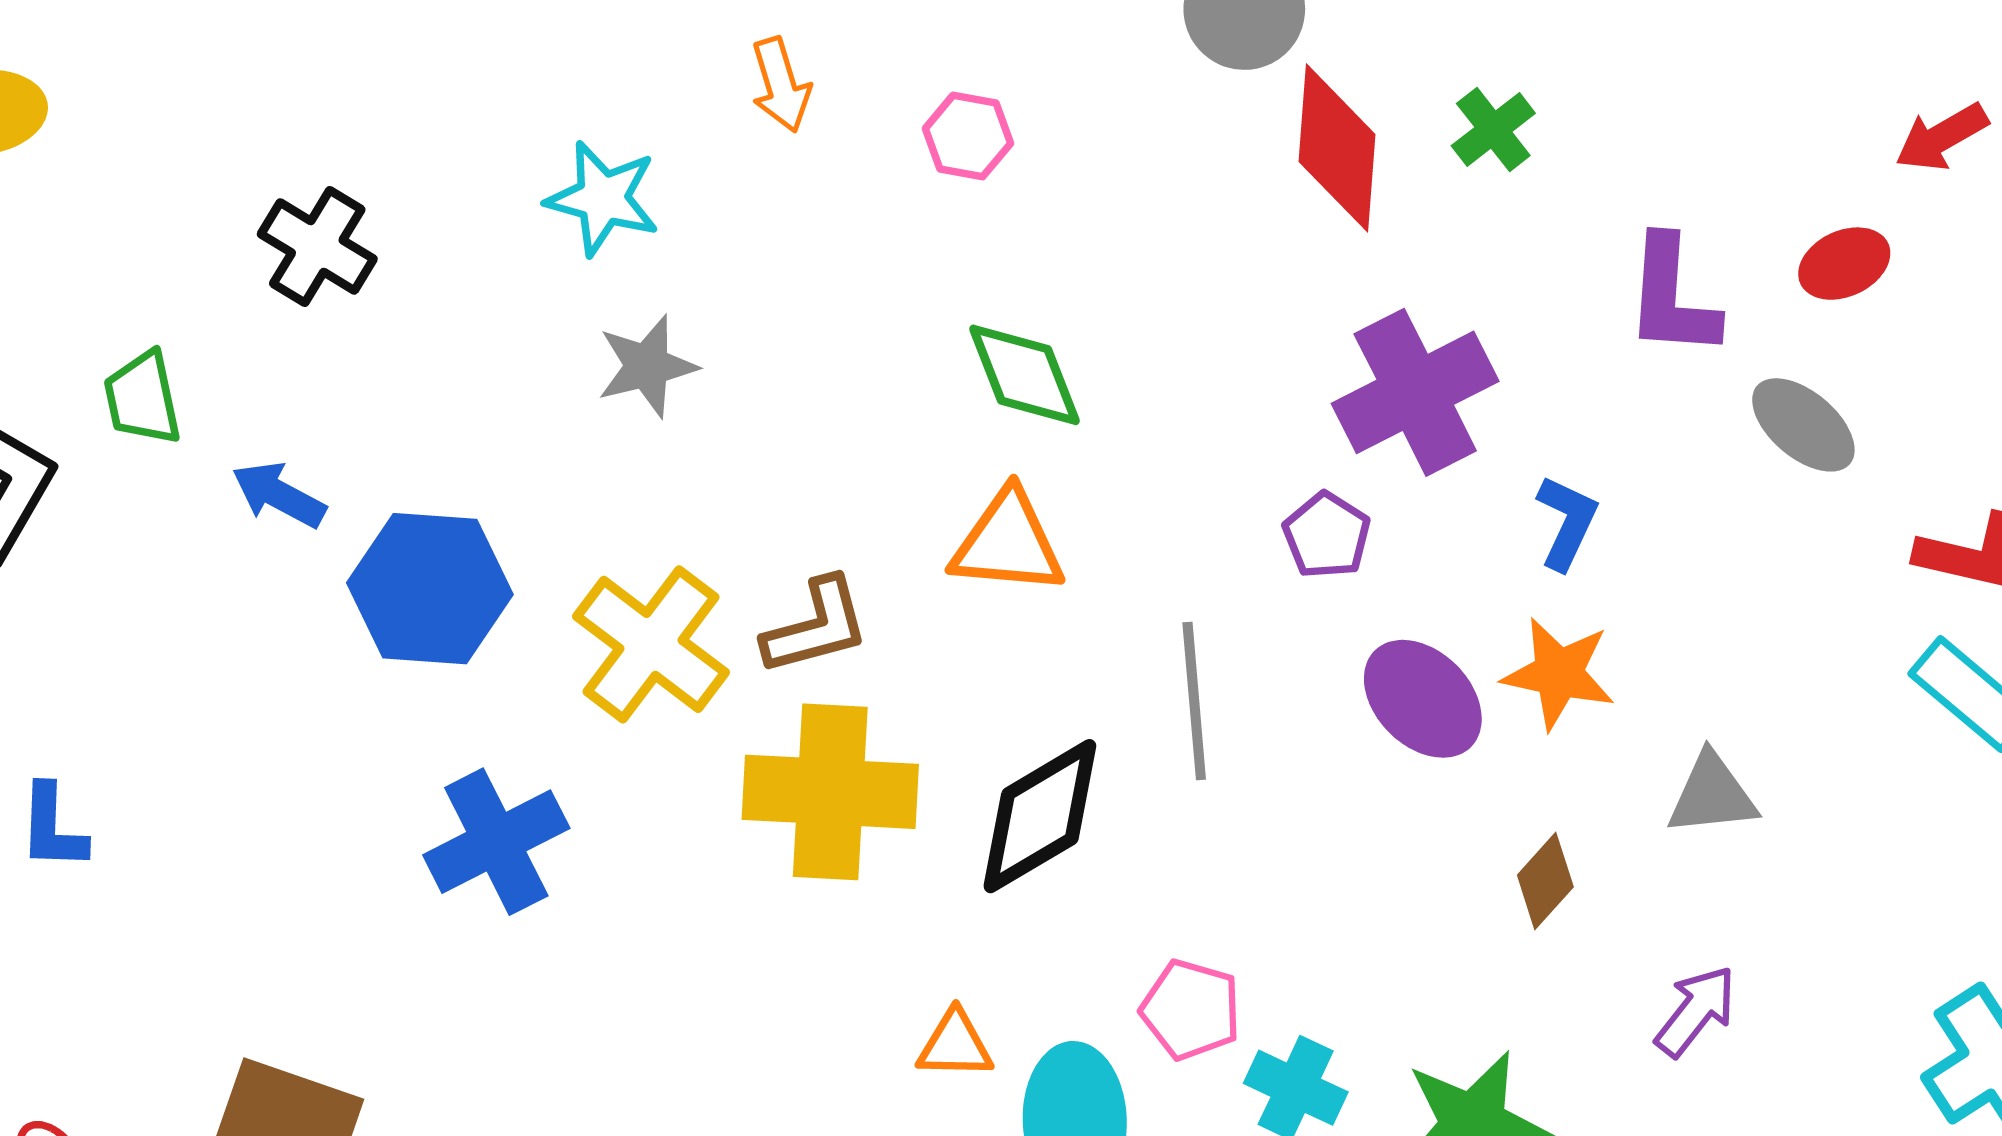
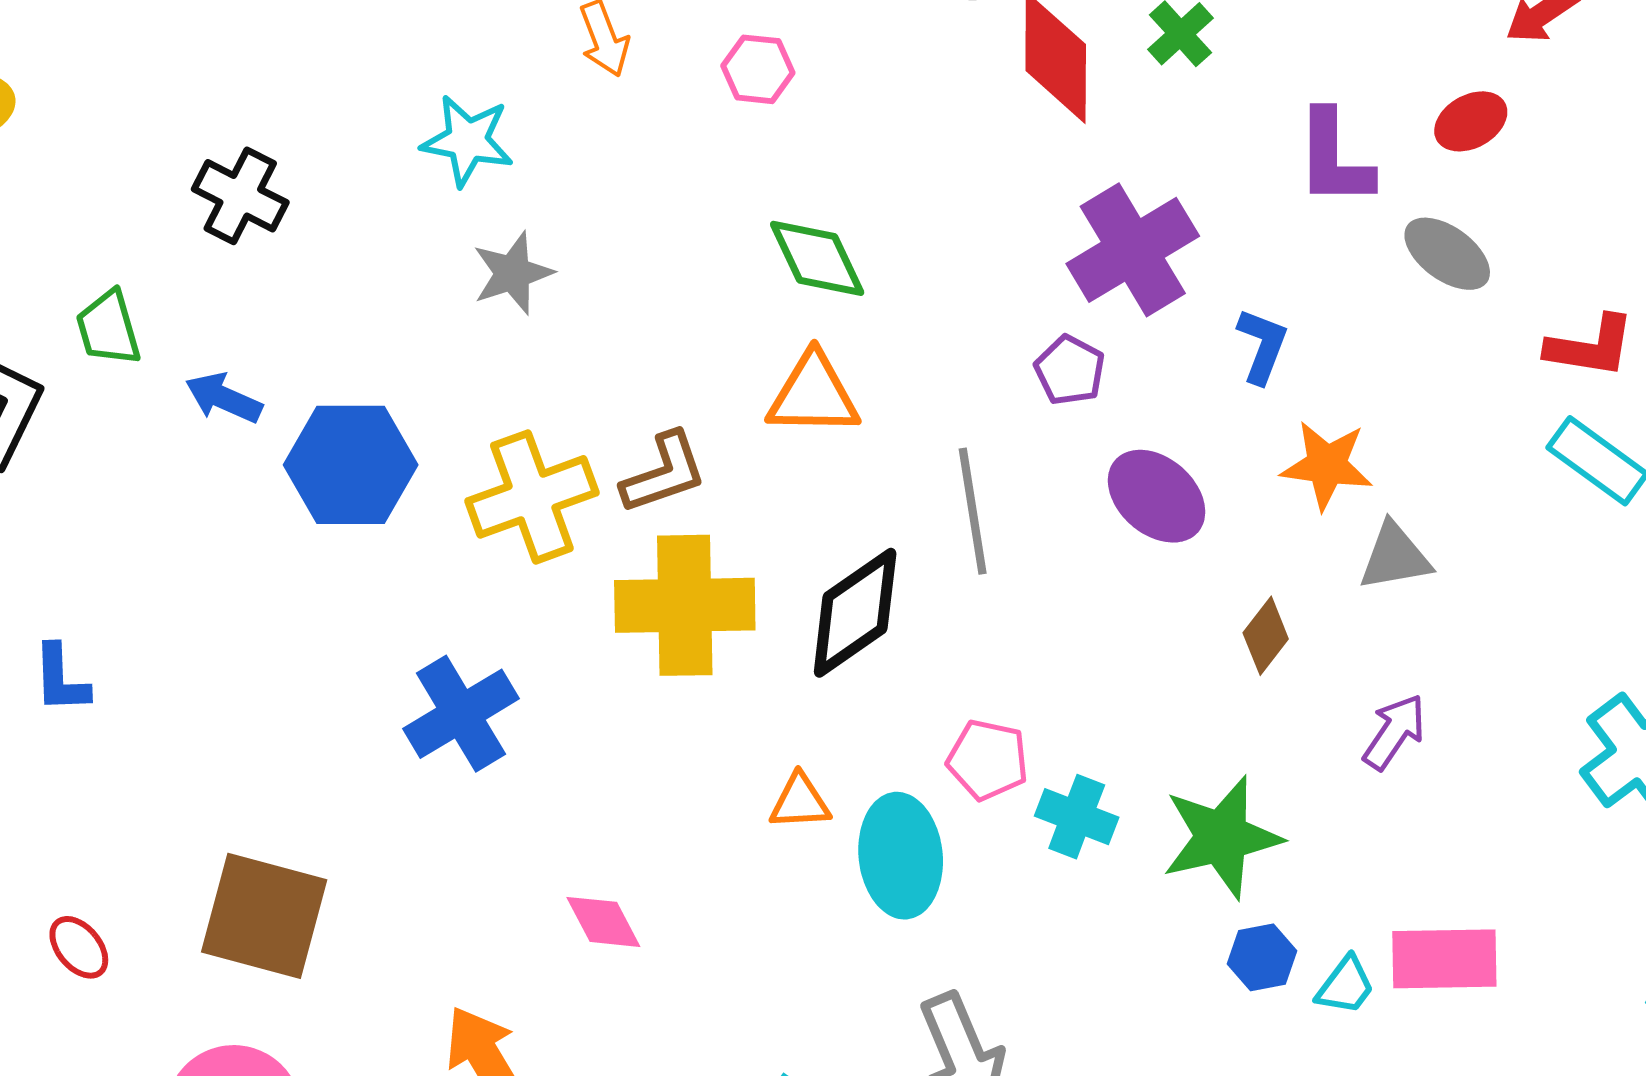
yellow cross: (651, 644) -> (532, 497), turned 37
orange star: (1559, 673) -> (1327, 465), moved
blue cross: (496, 842) -> (461, 714), moved

